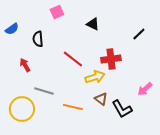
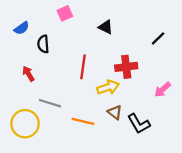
blue semicircle: (12, 29) -> (22, 28), moved
red line: (73, 59) -> (83, 67), turned 60
pink arrow: (145, 89) -> (163, 90), moved

